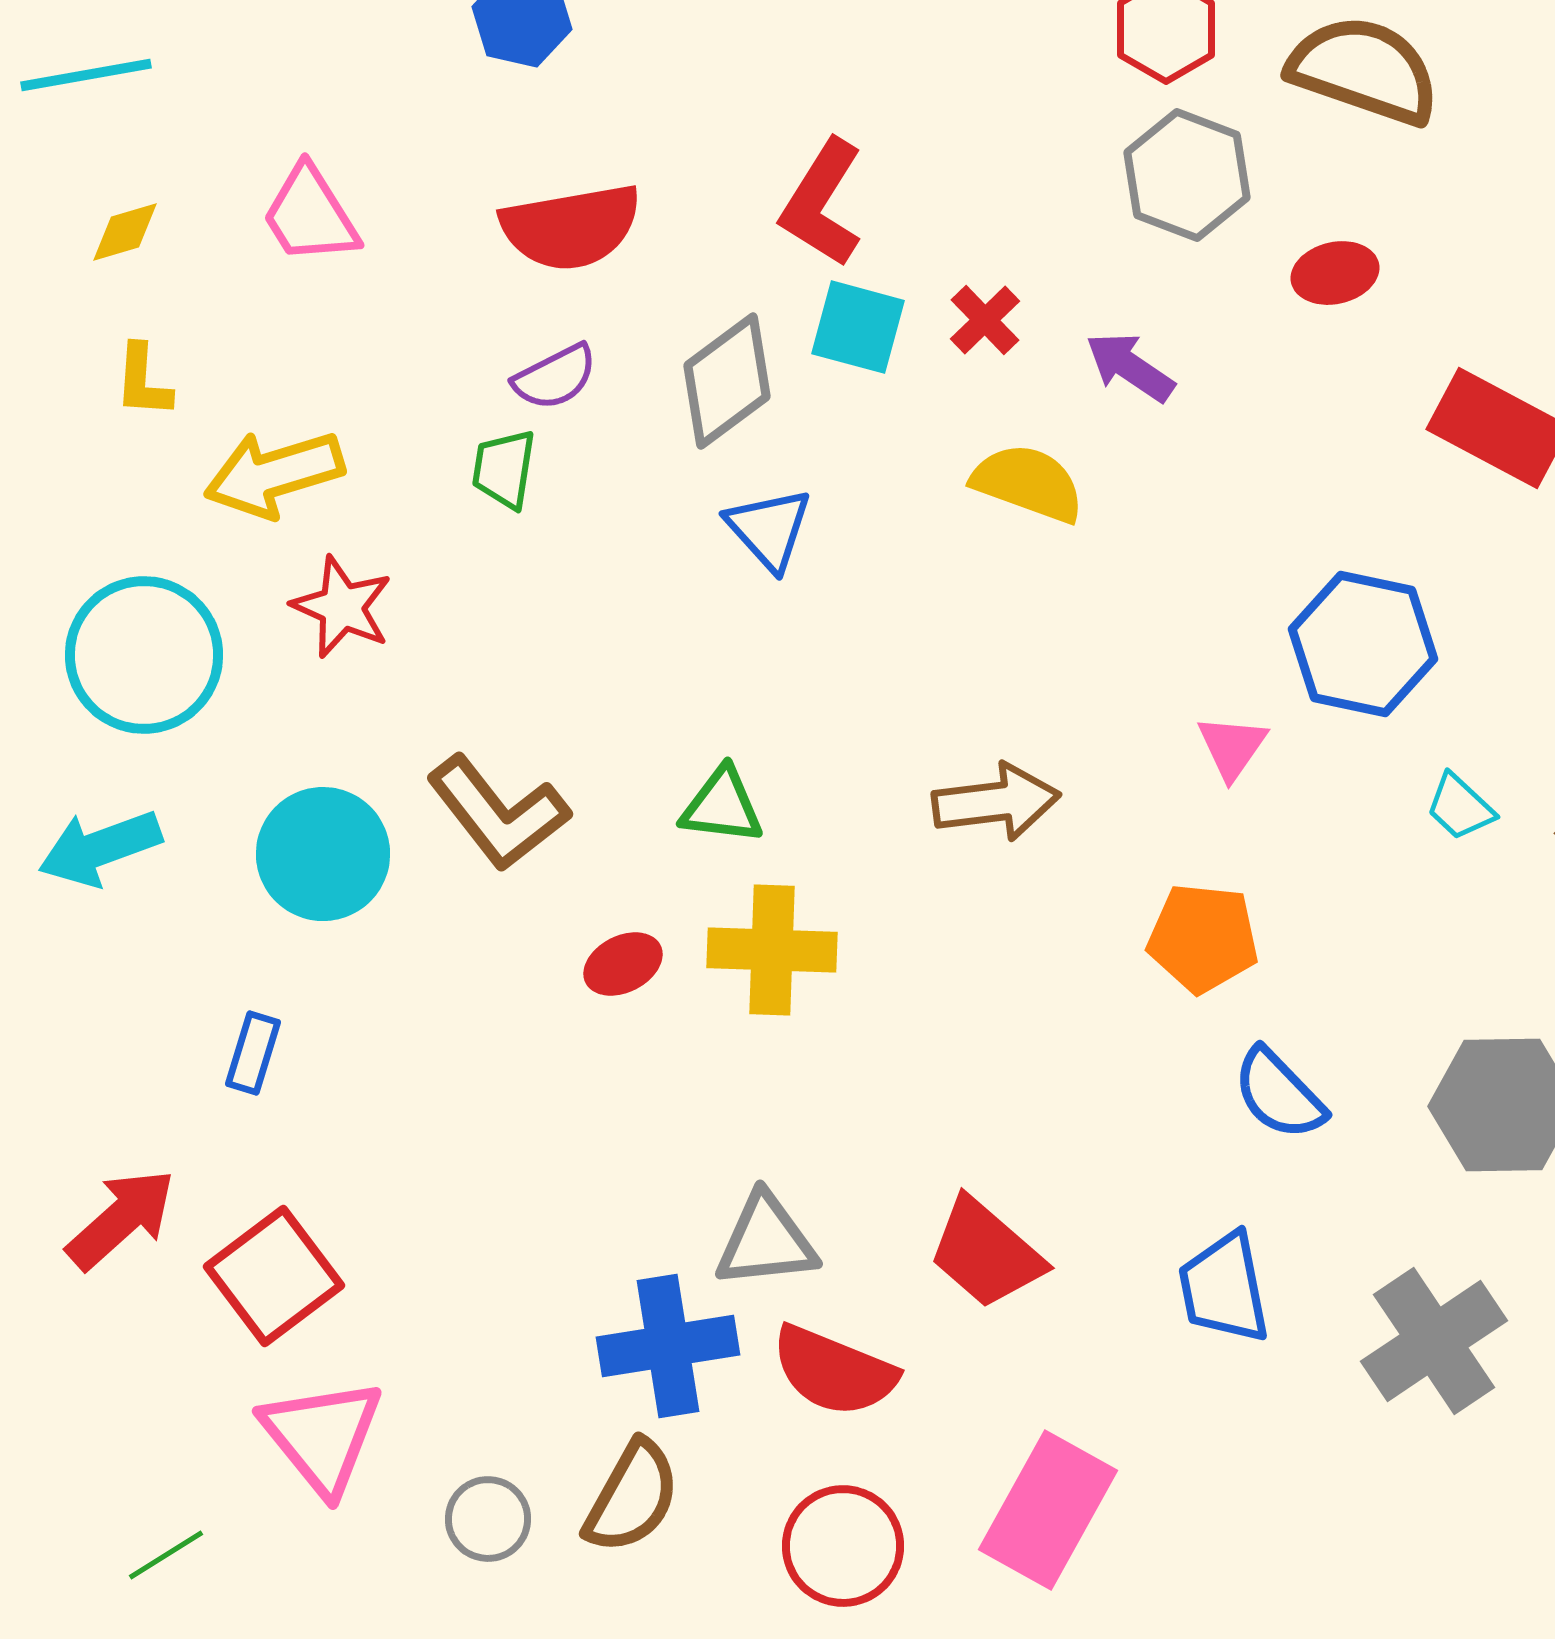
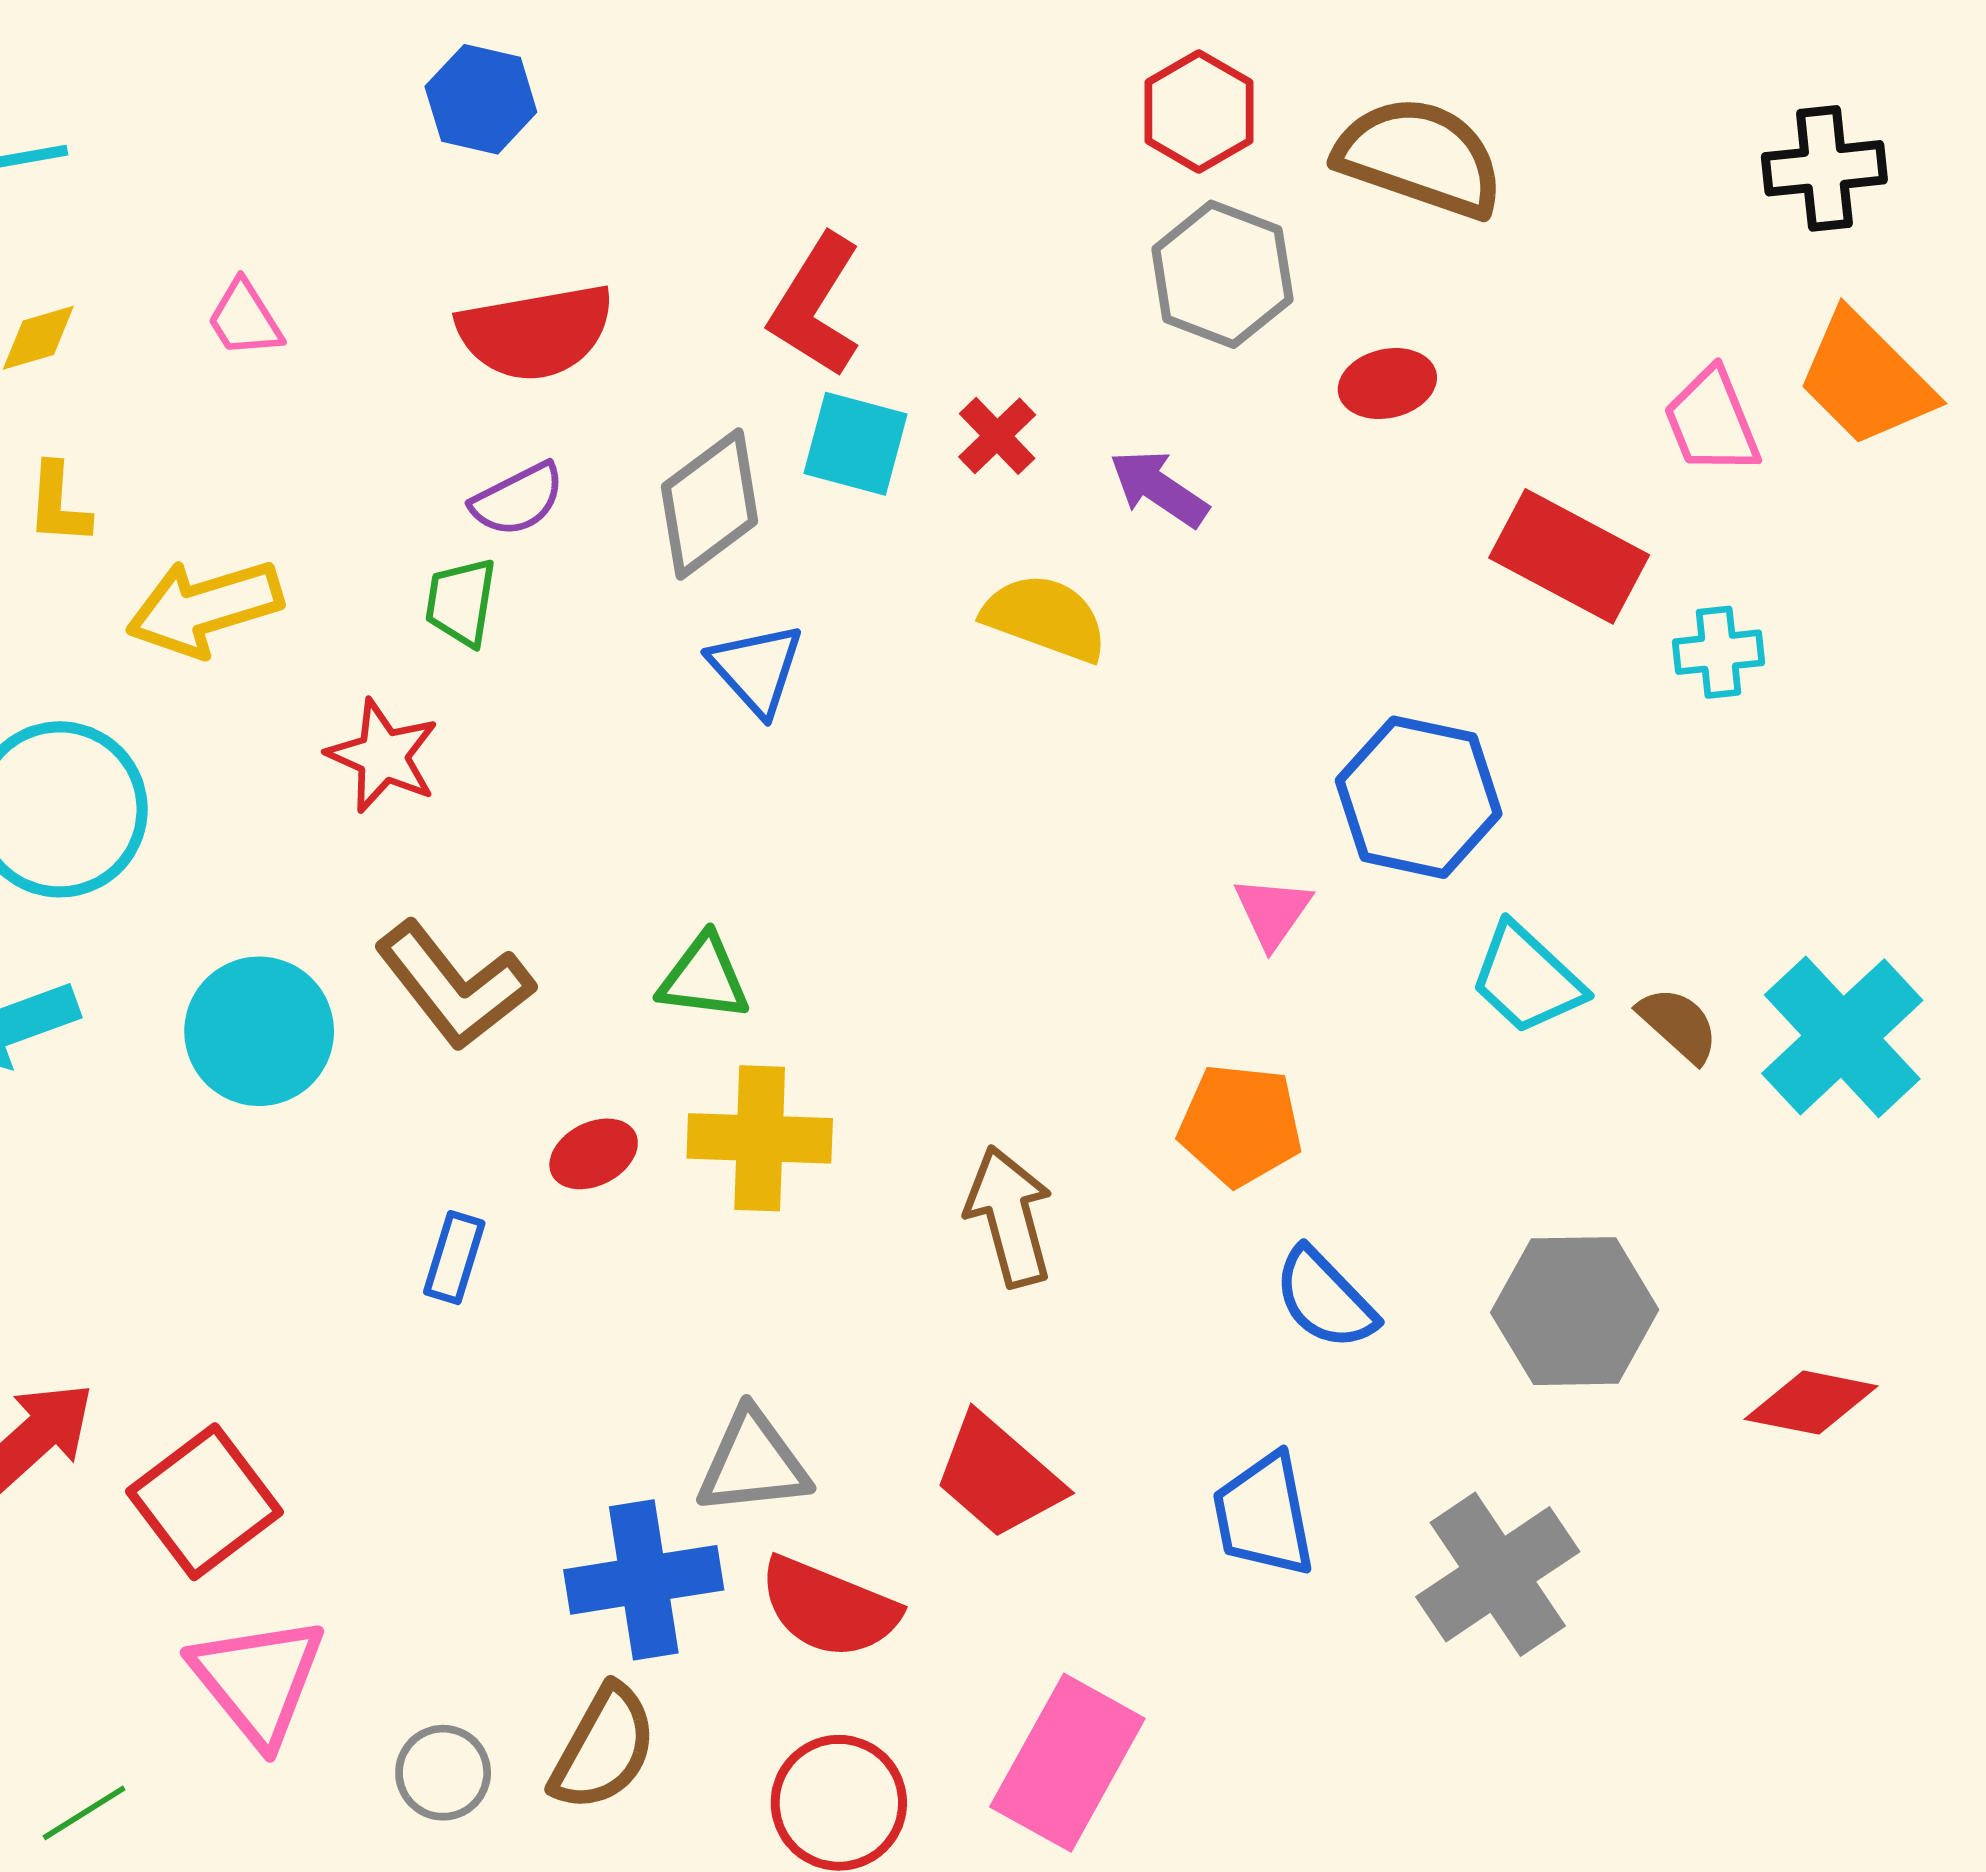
pink trapezoid: (310, 215) -> (245, 319), size x0.7
red star: (342, 607) -> (383, 756), moved
brown arrow: (996, 802) -> (1009, 1216), moved, turned -98
cyan trapezoid: (1460, 807) -> (1527, 979), size x1.5
blue rectangle: (253, 1053) -> (454, 1258), moved

